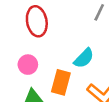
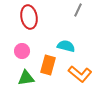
cyan semicircle: (84, 58) -> (66, 46), turned -120

